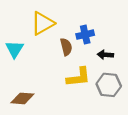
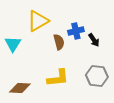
black arrow: (105, 55) -> (94, 40), moved, turned -128
yellow L-shape: (78, 77) -> (58, 78), moved

